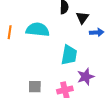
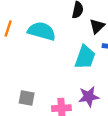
cyan trapezoid: (69, 55) -> (85, 57), moved

